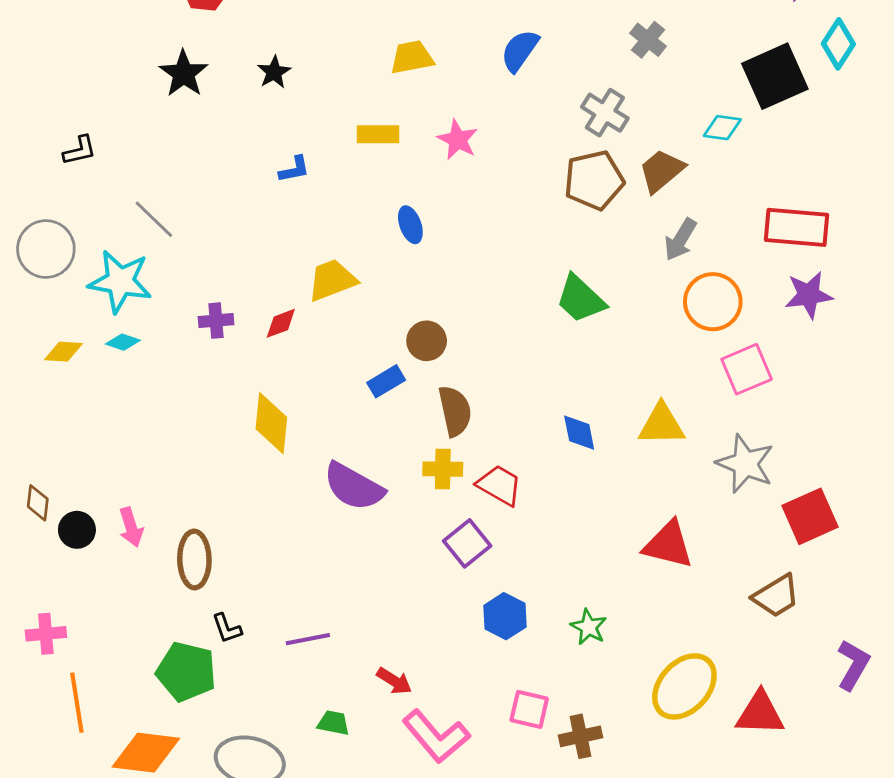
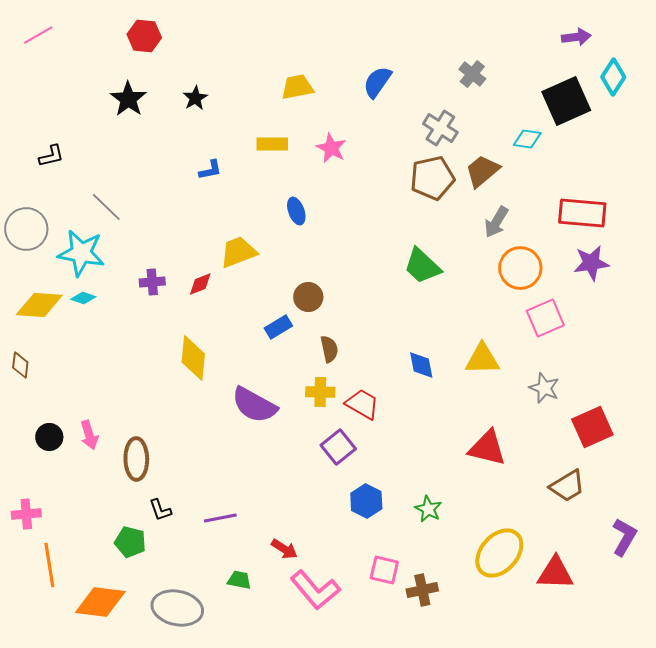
yellow diamond: (63, 352) -> (39, 305), size x1.6
brown semicircle: (455, 411) -> (329, 349), size x0.7
gray star: (745, 464) -> (544, 388), size x0.7
brown diamond: (38, 503) -> (20, 365), moved
green pentagon: (186, 672) -> (130, 542), size x0.7

